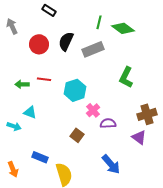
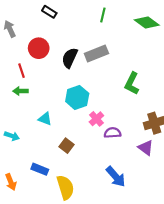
green line: (99, 22) -> (103, 15), moved
green diamond: (123, 28) -> (147, 22), moved
black semicircle: (66, 41) -> (70, 58), moved
red line: (44, 79) -> (22, 71), moved, turned 64
cyan triangle: (30, 112) -> (45, 119), moved
brown square: (77, 135) -> (66, 146), moved

